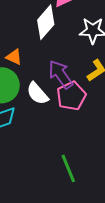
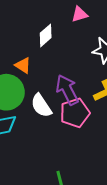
white diamond: (46, 22) -> (46, 35), moved, size x0.7

